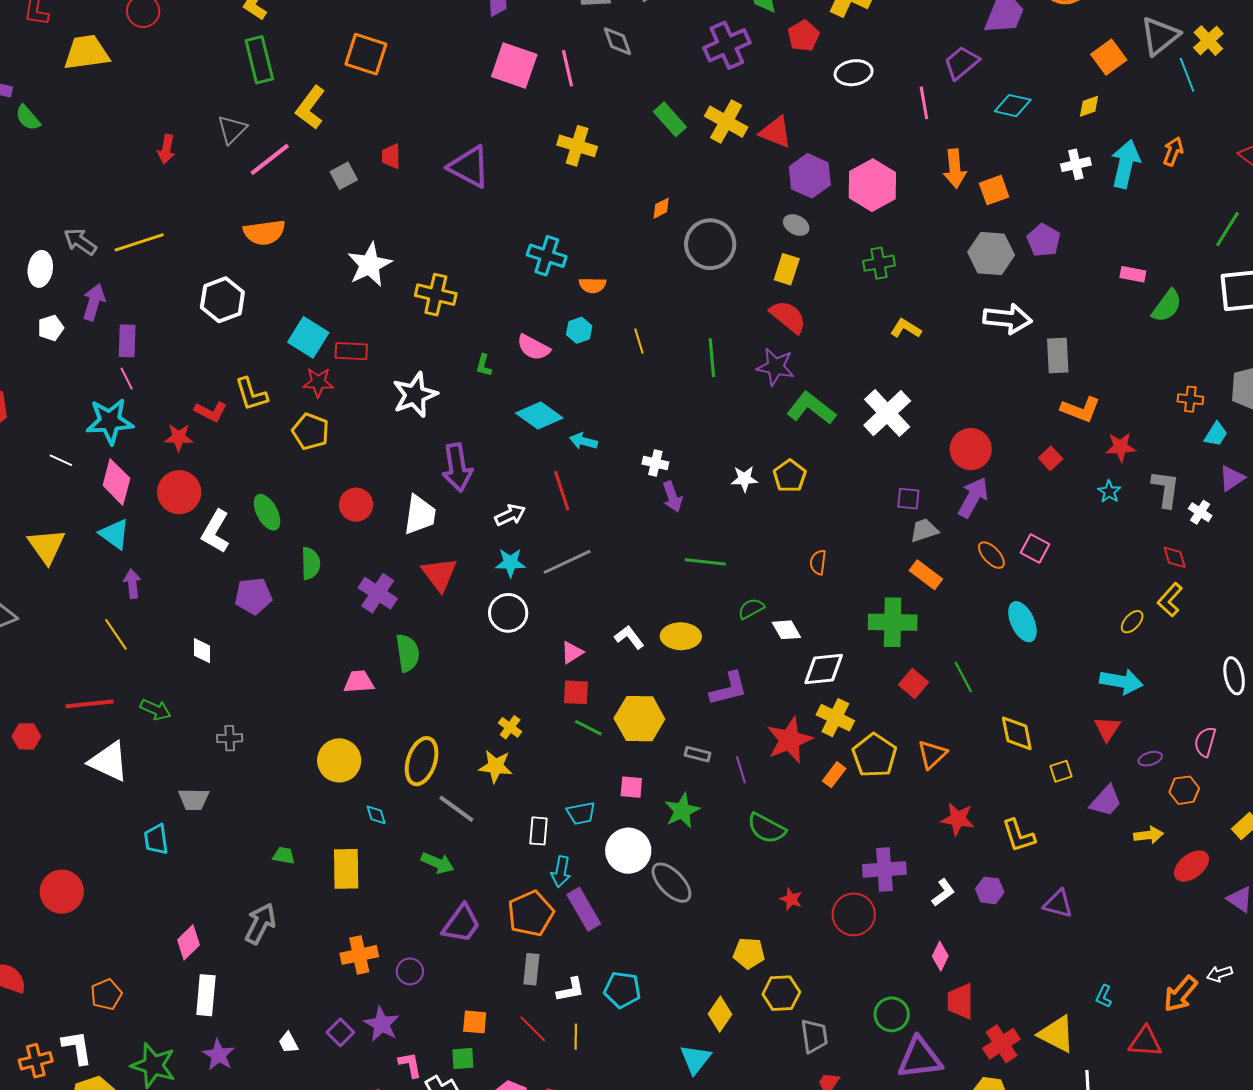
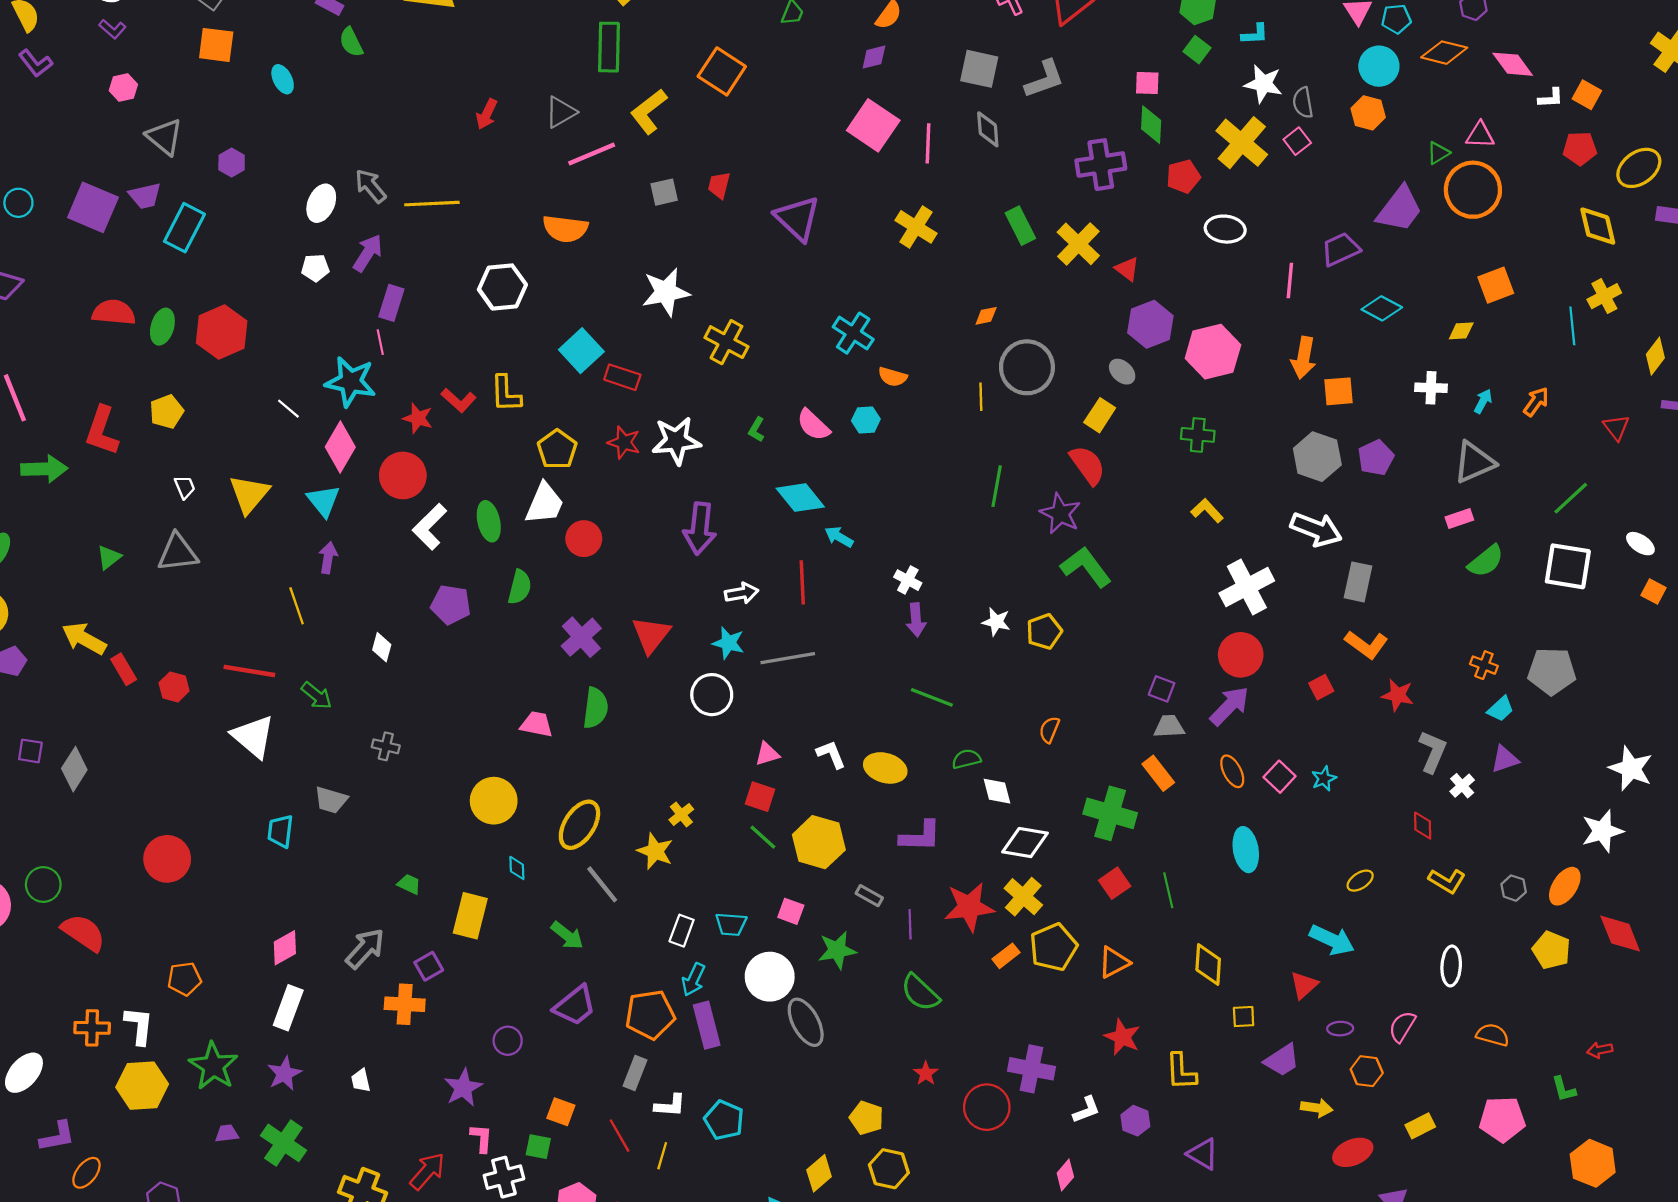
gray triangle: (1160, 36) -> (1474, 462), moved
red triangle: (776, 132) -> (1127, 269), size x0.7
cyan arrow: (1126, 164) -> (1483, 401), size x0.5
pink rectangle: (1133, 274) -> (1459, 518), turned -45
yellow line: (639, 341) -> (981, 397), moved
red star: (318, 382) -> (624, 442), moved
white cross: (887, 413) -> (1247, 587), moved
cyan star: (1109, 492) -> (1324, 779), moved
white trapezoid: (420, 515) -> (545, 504), moved
yellow L-shape: (1170, 600) -> (1447, 881), moved, turned -116
orange cross: (359, 955) -> (405, 1004), moved
purple square: (340, 1032) -> (429, 966), moved

